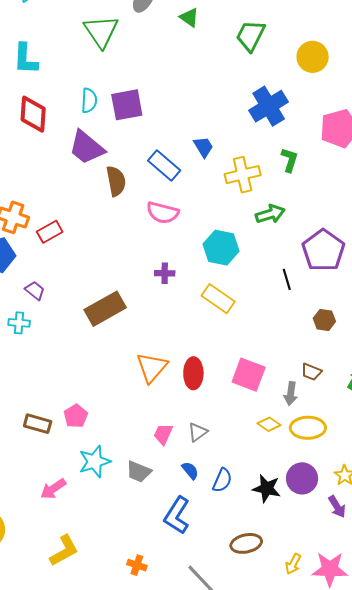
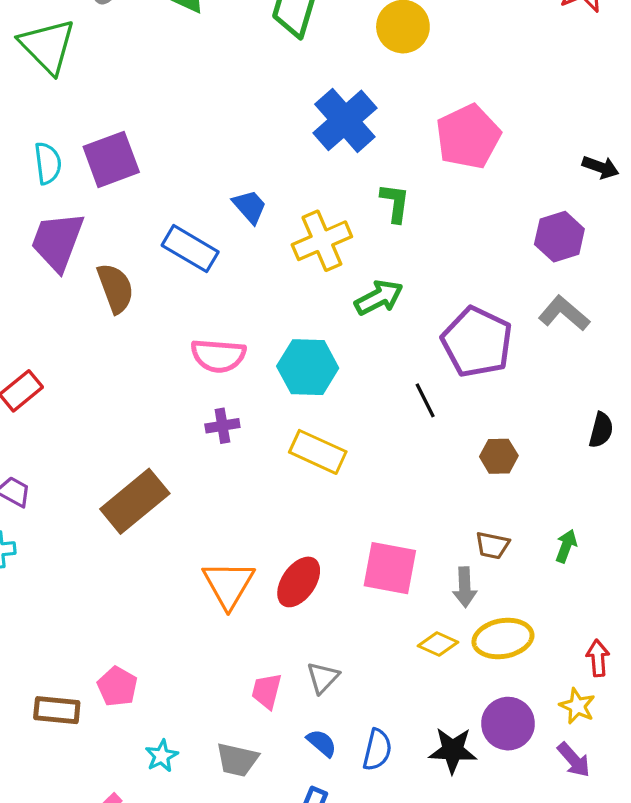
purple trapezoid: (87, 147) -> (57, 241), turned 81
pink semicircle: (163, 213) -> (218, 356), moved
red ellipse: (193, 373) -> (299, 582), turned 44
cyan star: (95, 461) -> (162, 756), size x0.6

